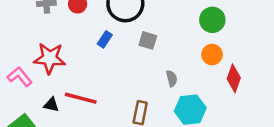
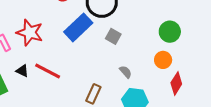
blue rectangle: (105, 39) -> (78, 27), size x2.0
gray semicircle: (172, 78) -> (126, 72), turned -40

